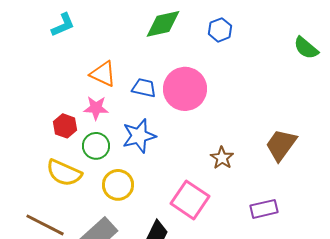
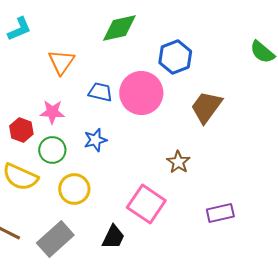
blue hexagon: (220, 30) -> (175, 57), moved, size x1.4
orange triangle: (103, 74) -> (61, 62), moved, turned 40
blue star: (139, 136) -> (95, 140), size x0.7
brown trapezoid: (281, 145) -> (206, 107), moved

